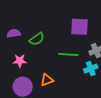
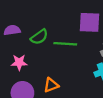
green line: (68, 55) -> (65, 44), moved

